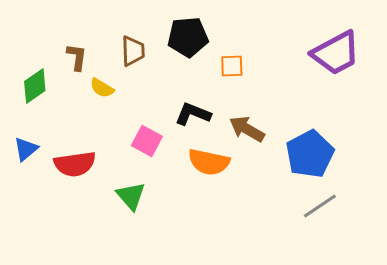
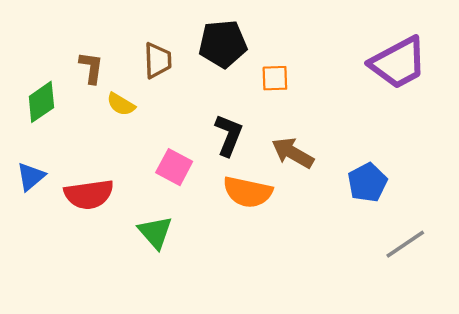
black L-shape: (193, 114) -> (229, 135), turned 90
blue pentagon: (310, 154) -> (367, 182), size x0.7
gray line: (320, 206) -> (405, 244), moved

